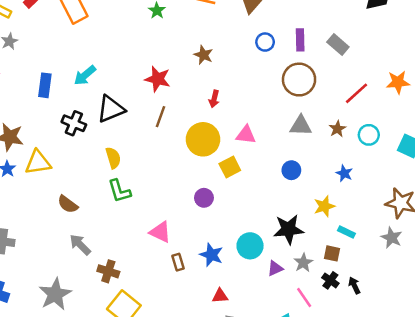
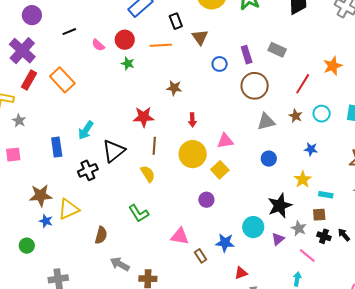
black cross: (74, 123) -> (88, 170), turned -30
yellow semicircle: (113, 158) -> (148, 174), moved
brown semicircle: (68, 204) -> (101, 235), turned -96

